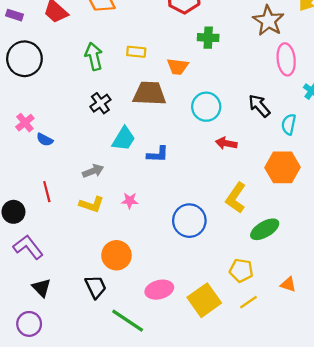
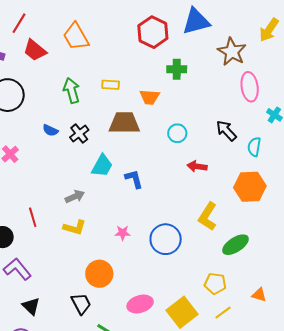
cyan circle: (206, 107) -> (177, 133), size x0.7
blue semicircle: (45, 140) -> (50, 130), moved
blue L-shape: (158, 154) -> (134, 179), turned -105
pink star: (130, 201) -> (123, 233), moved

